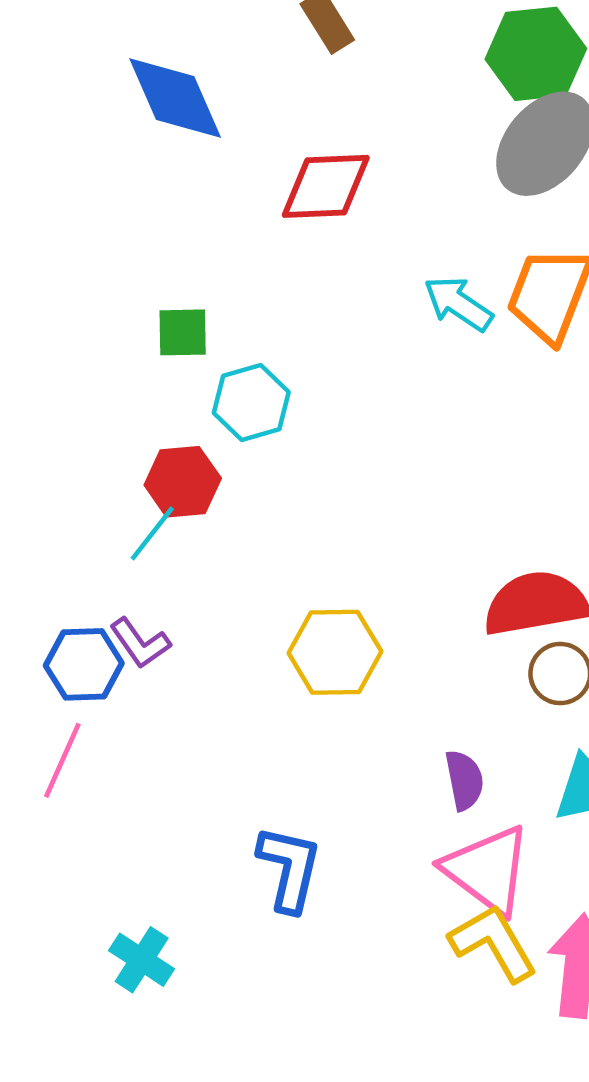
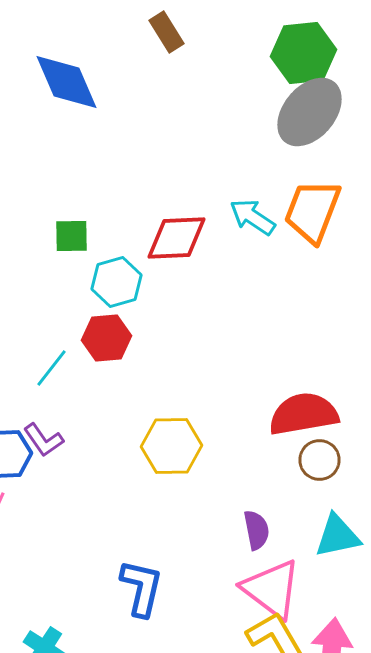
red diamond: (326, 186) -> (176, 238), moved
red hexagon: (183, 482) -> (106, 338), moved

